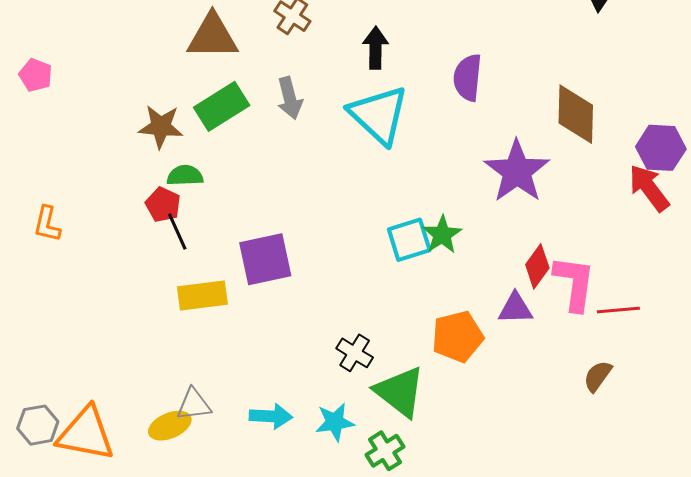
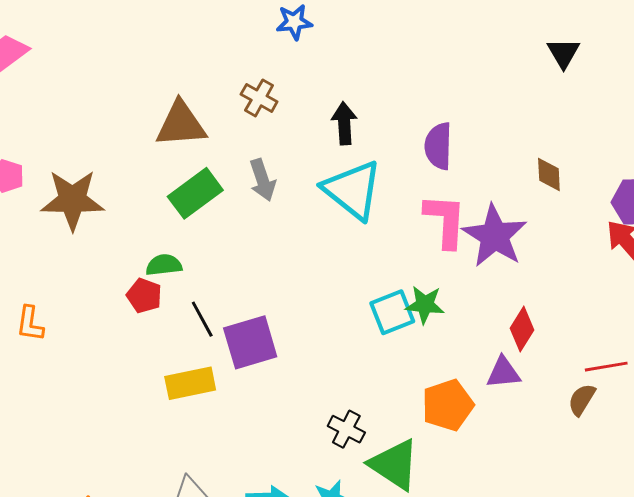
brown diamond: (576, 114) -> (549, 174), size x0.6
brown star: (161, 127) -> (72, 200), moved, size x1.4
black line: (177, 232) -> (202, 319), moved
green star: (442, 235) -> (425, 305), turned -30
pink L-shape: (574, 283) -> (445, 221), moved
brown semicircle: (598, 376) -> (582, 400), moved

